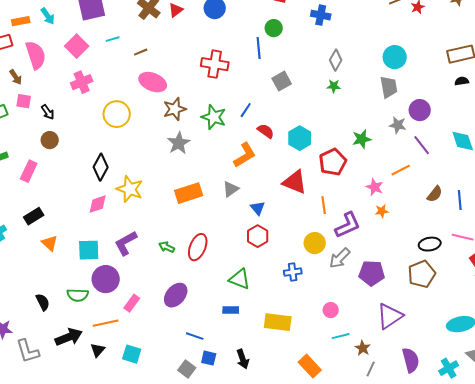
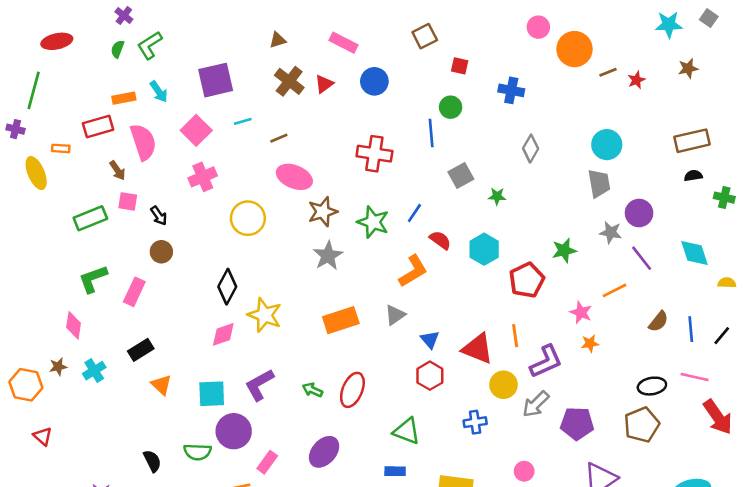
green star: (334, 86) -> (497, 196), moved
red triangle: (295, 182) -> (478, 349), moved

